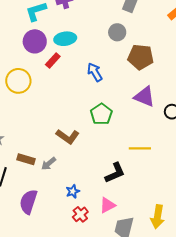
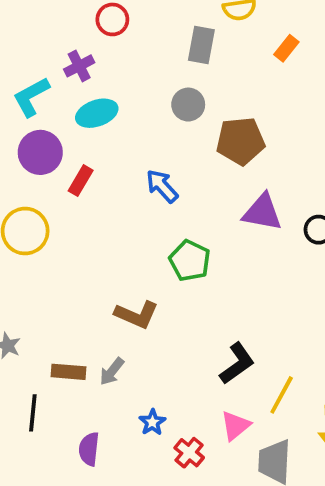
cyan ellipse: (65, 39) -> (97, 113), moved
yellow line: (140, 148) -> (282, 395), moved, turned -50
blue star: (73, 191) -> (152, 422), moved
purple semicircle: (28, 202) -> (89, 449), size x0.7

